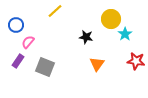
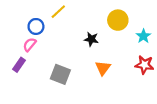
blue circle: (16, 25) -> (36, 26), moved
cyan star: (125, 34) -> (143, 36), moved
gray square: (45, 67) -> (60, 74), moved

